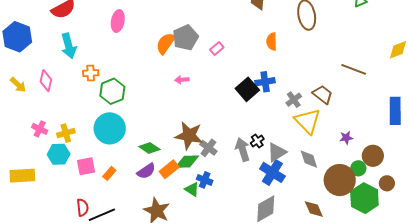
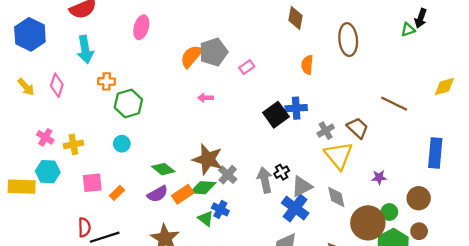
cyan circle: (110, 128) -> (122, 144), size x0.5
cyan hexagon: (59, 154) -> (48, 172), moved
brown circle: (373, 156) -> (419, 198), moved

